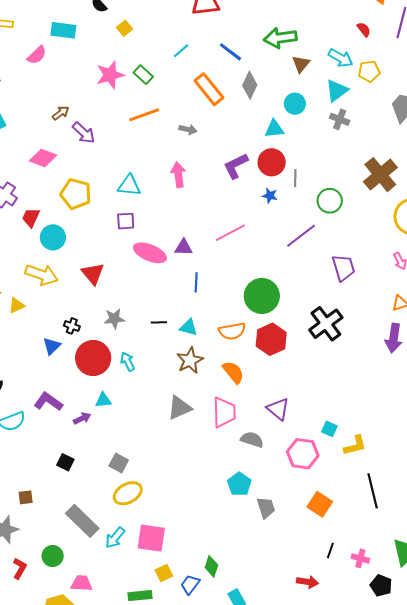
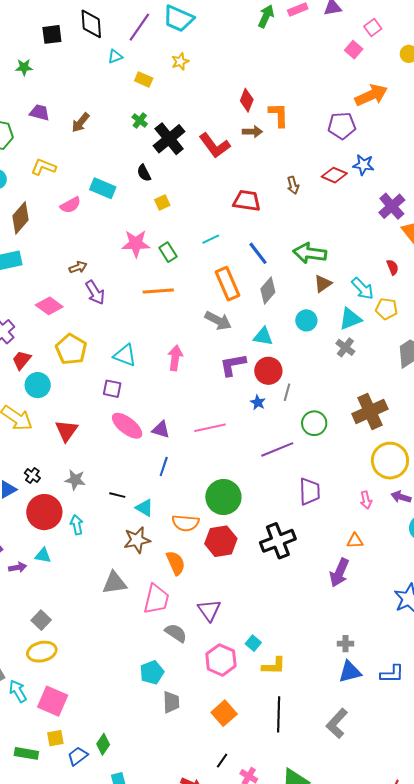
gray arrow: (188, 129) -> (218, 321), moved, size x1.5
cyan triangle: (274, 129) -> (263, 336), moved
cyan arrow: (115, 538) -> (18, 691), turned 95

